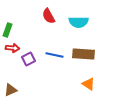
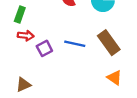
brown rectangle: (84, 54) -> (109, 43), turned 50

